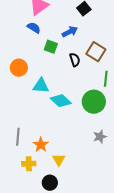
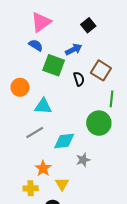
green square: (51, 47) -> (54, 65), size x1.5
cyan diamond: (61, 101) -> (64, 141), moved, turned -50
gray line: (18, 137) -> (35, 133), moved, turned 54
gray star: (100, 137) -> (83, 160), moved

